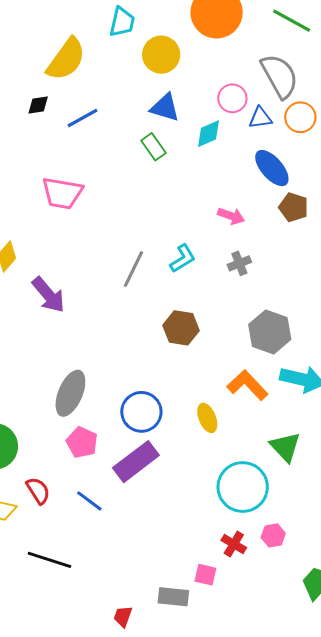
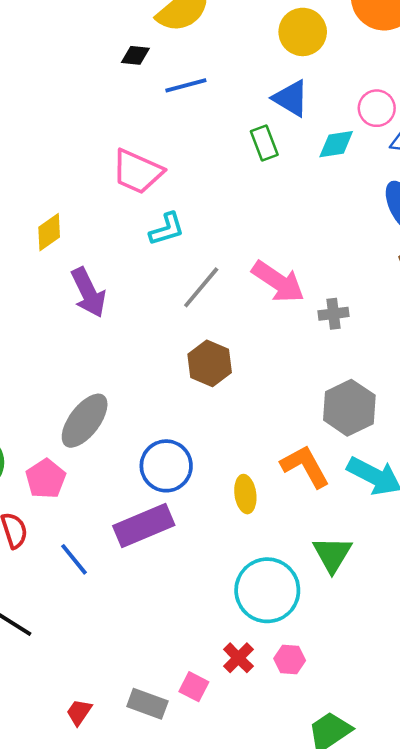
pink arrow: (231, 216) -> (278, 282), moved, size x1.6
cyan L-shape: (183, 259) -> (167, 229), moved
brown hexagon: (181, 328) -> (210, 363), moved
pink pentagon: (82, 442) -> (46, 479), moved

